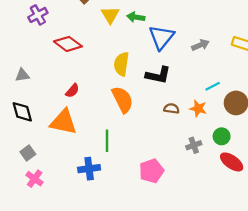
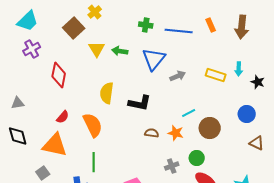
blue triangle: (161, 37) -> (154, 59), moved
red diamond: (68, 44) -> (59, 75), turned 65
orange semicircle: (122, 100) -> (93, 125), moved
gray square: (28, 153) -> (43, 173), moved

